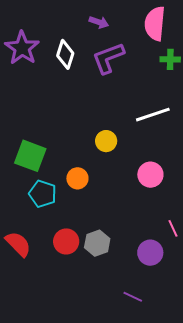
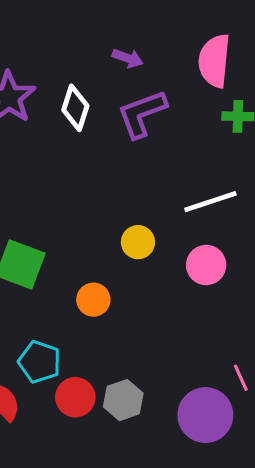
pink circle: (150, 175) -> (206, 265), moved
cyan pentagon: (43, 194) -> (40, 362), moved
purple circle: (150, 253) -> (205, 415), size x1.4

